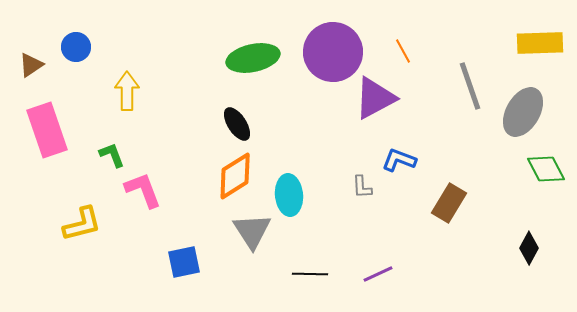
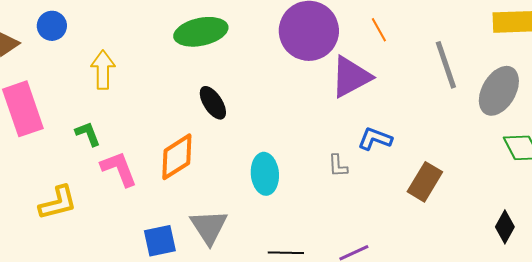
green ellipse: (253, 58) -> (201, 32), moved
orange diamond: (235, 176) -> (177, 157), moved
gray triangle: (252, 231) -> (209, 227), moved

